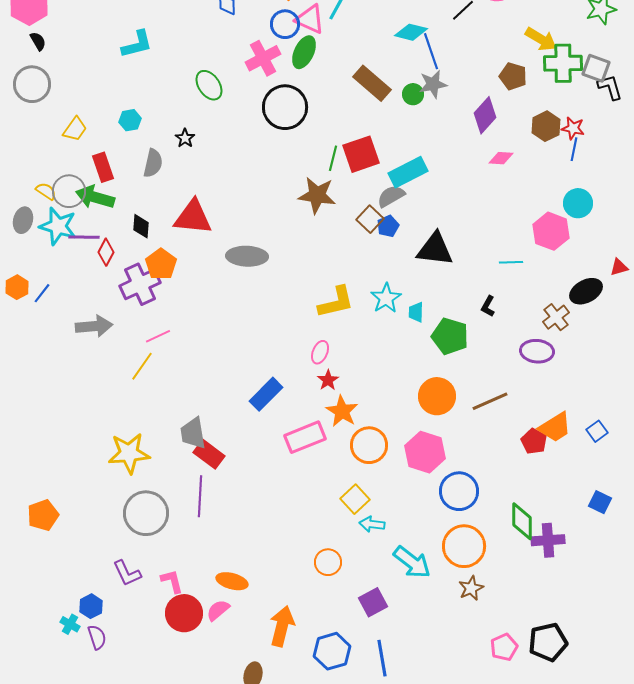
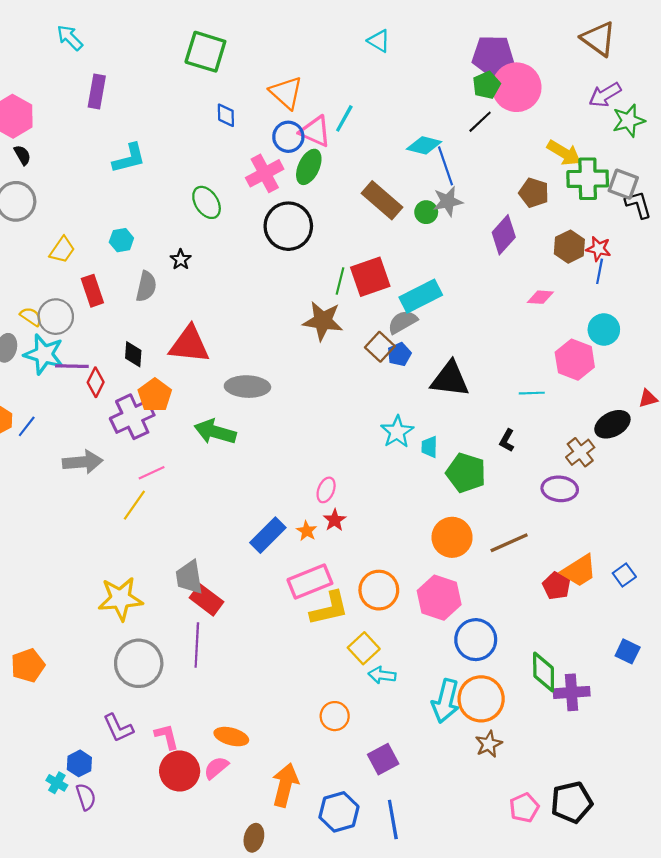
pink diamond: (501, 158) -> (540, 297), moved
green arrow: (95, 197) -> (215, 432), moved
yellow L-shape: (336, 302) -> (329, 608), moved
orange star: (342, 411) -> (307, 531), moved, size x0.6
cyan arrow: (412, 562) -> (446, 701), moved, turned 66

